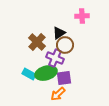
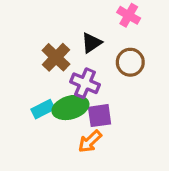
pink cross: (82, 16) -> (129, 15), turned 32
brown circle: (65, 45) -> (130, 62), moved
cyan rectangle: (29, 74) -> (43, 109), turned -56

